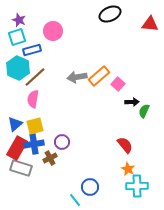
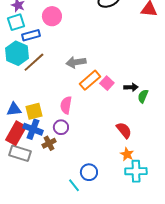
orange rectangle: (99, 76) -> (90, 80), moved
pink square: (118, 84) -> (107, 83), moved
pink semicircle: (33, 99) -> (66, 105), moved
blue triangle: (15, 124) -> (14, 109), turned 35
blue cross: (34, 144) -> (33, 129), turned 30

